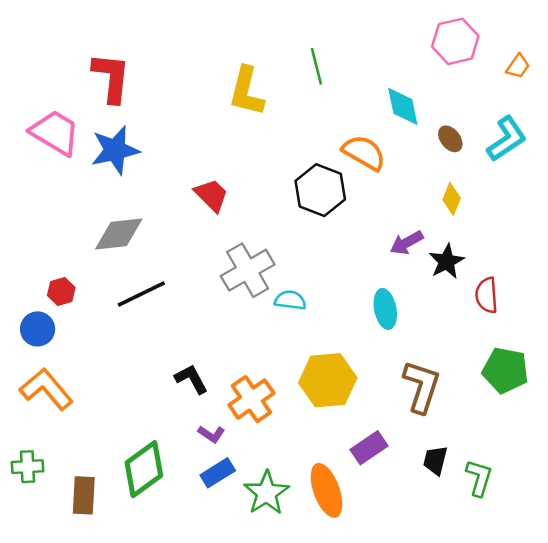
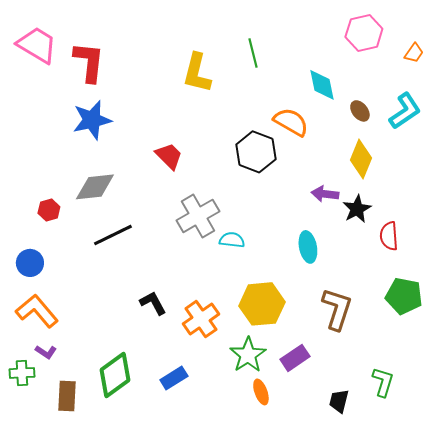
pink trapezoid: (55, 133) -> (37, 45), moved
yellow diamond: (452, 199) -> (361, 159), size x1.5
purple arrow: (407, 243) -> (325, 194), turned 36
red hexagon: (61, 291) -> (49, 210), moved
purple L-shape: (211, 434) -> (46, 352), moved
black trapezoid: (435, 460) -> (339, 401), moved
orange ellipse: (326, 490) -> (261, 392), size x0.6
green star: (266, 493) -> (248, 355), moved

